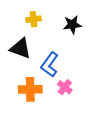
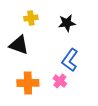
blue L-shape: (50, 65) -> (70, 60), moved

